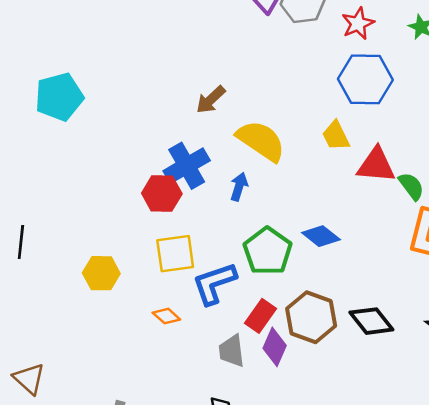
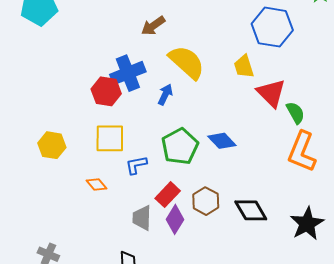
red triangle: (376, 165) -> (271, 93), turned 32
blue L-shape: (214, 283) -> (136, 165), size x0.6
brown hexagon: (311, 317) -> (206, 201), size x0.7

